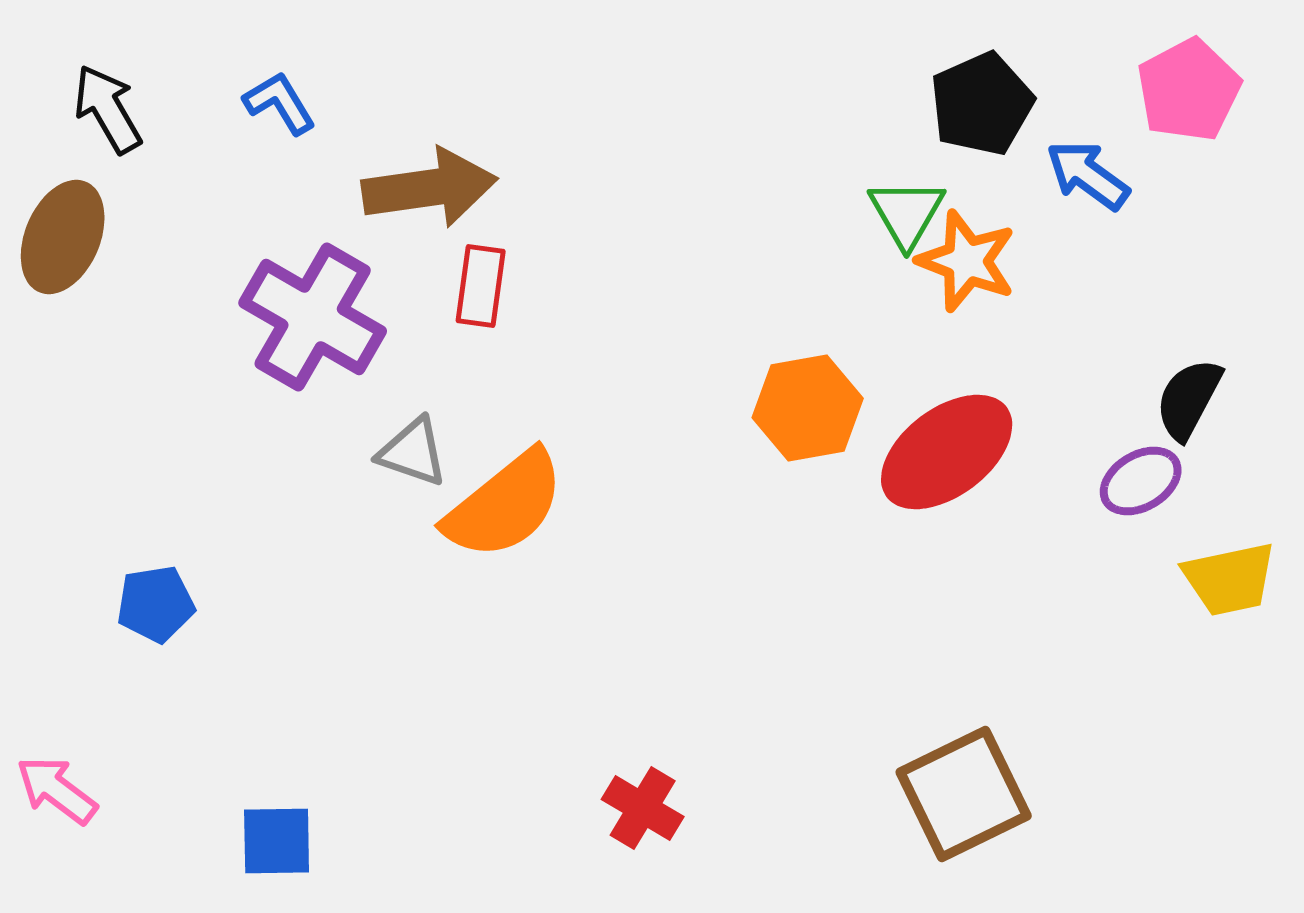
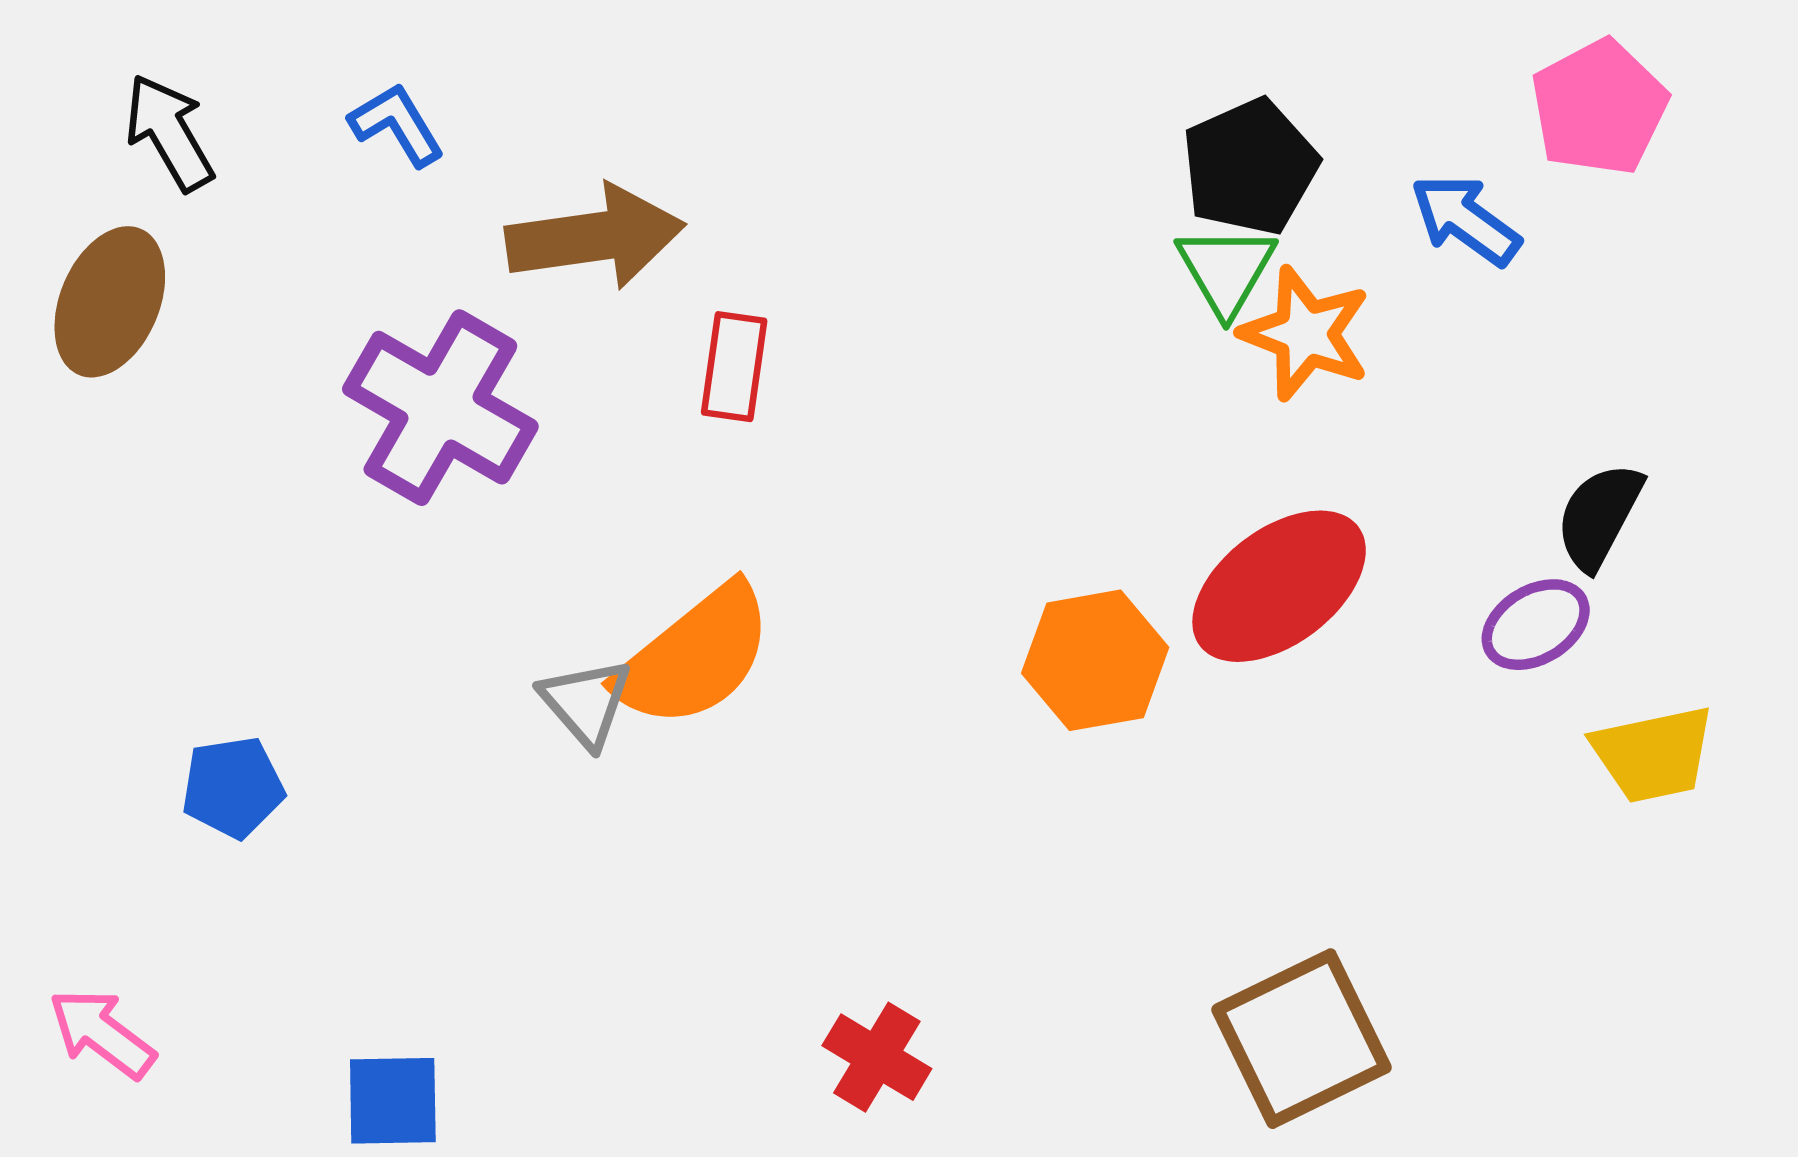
black pentagon: (982, 104) -> (1250, 167), moved
red rectangle: (481, 286) -> (734, 367), moved
orange hexagon: (808, 408) -> (1095, 660), moved
gray triangle: (413, 452) -> (586, 703), moved, turned 30

